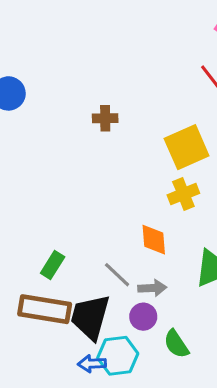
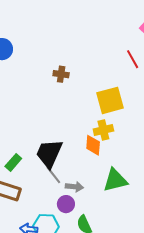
orange diamond: (154, 240) -> (93, 145), moved
black trapezoid: (90, 317) -> (49, 153), moved

